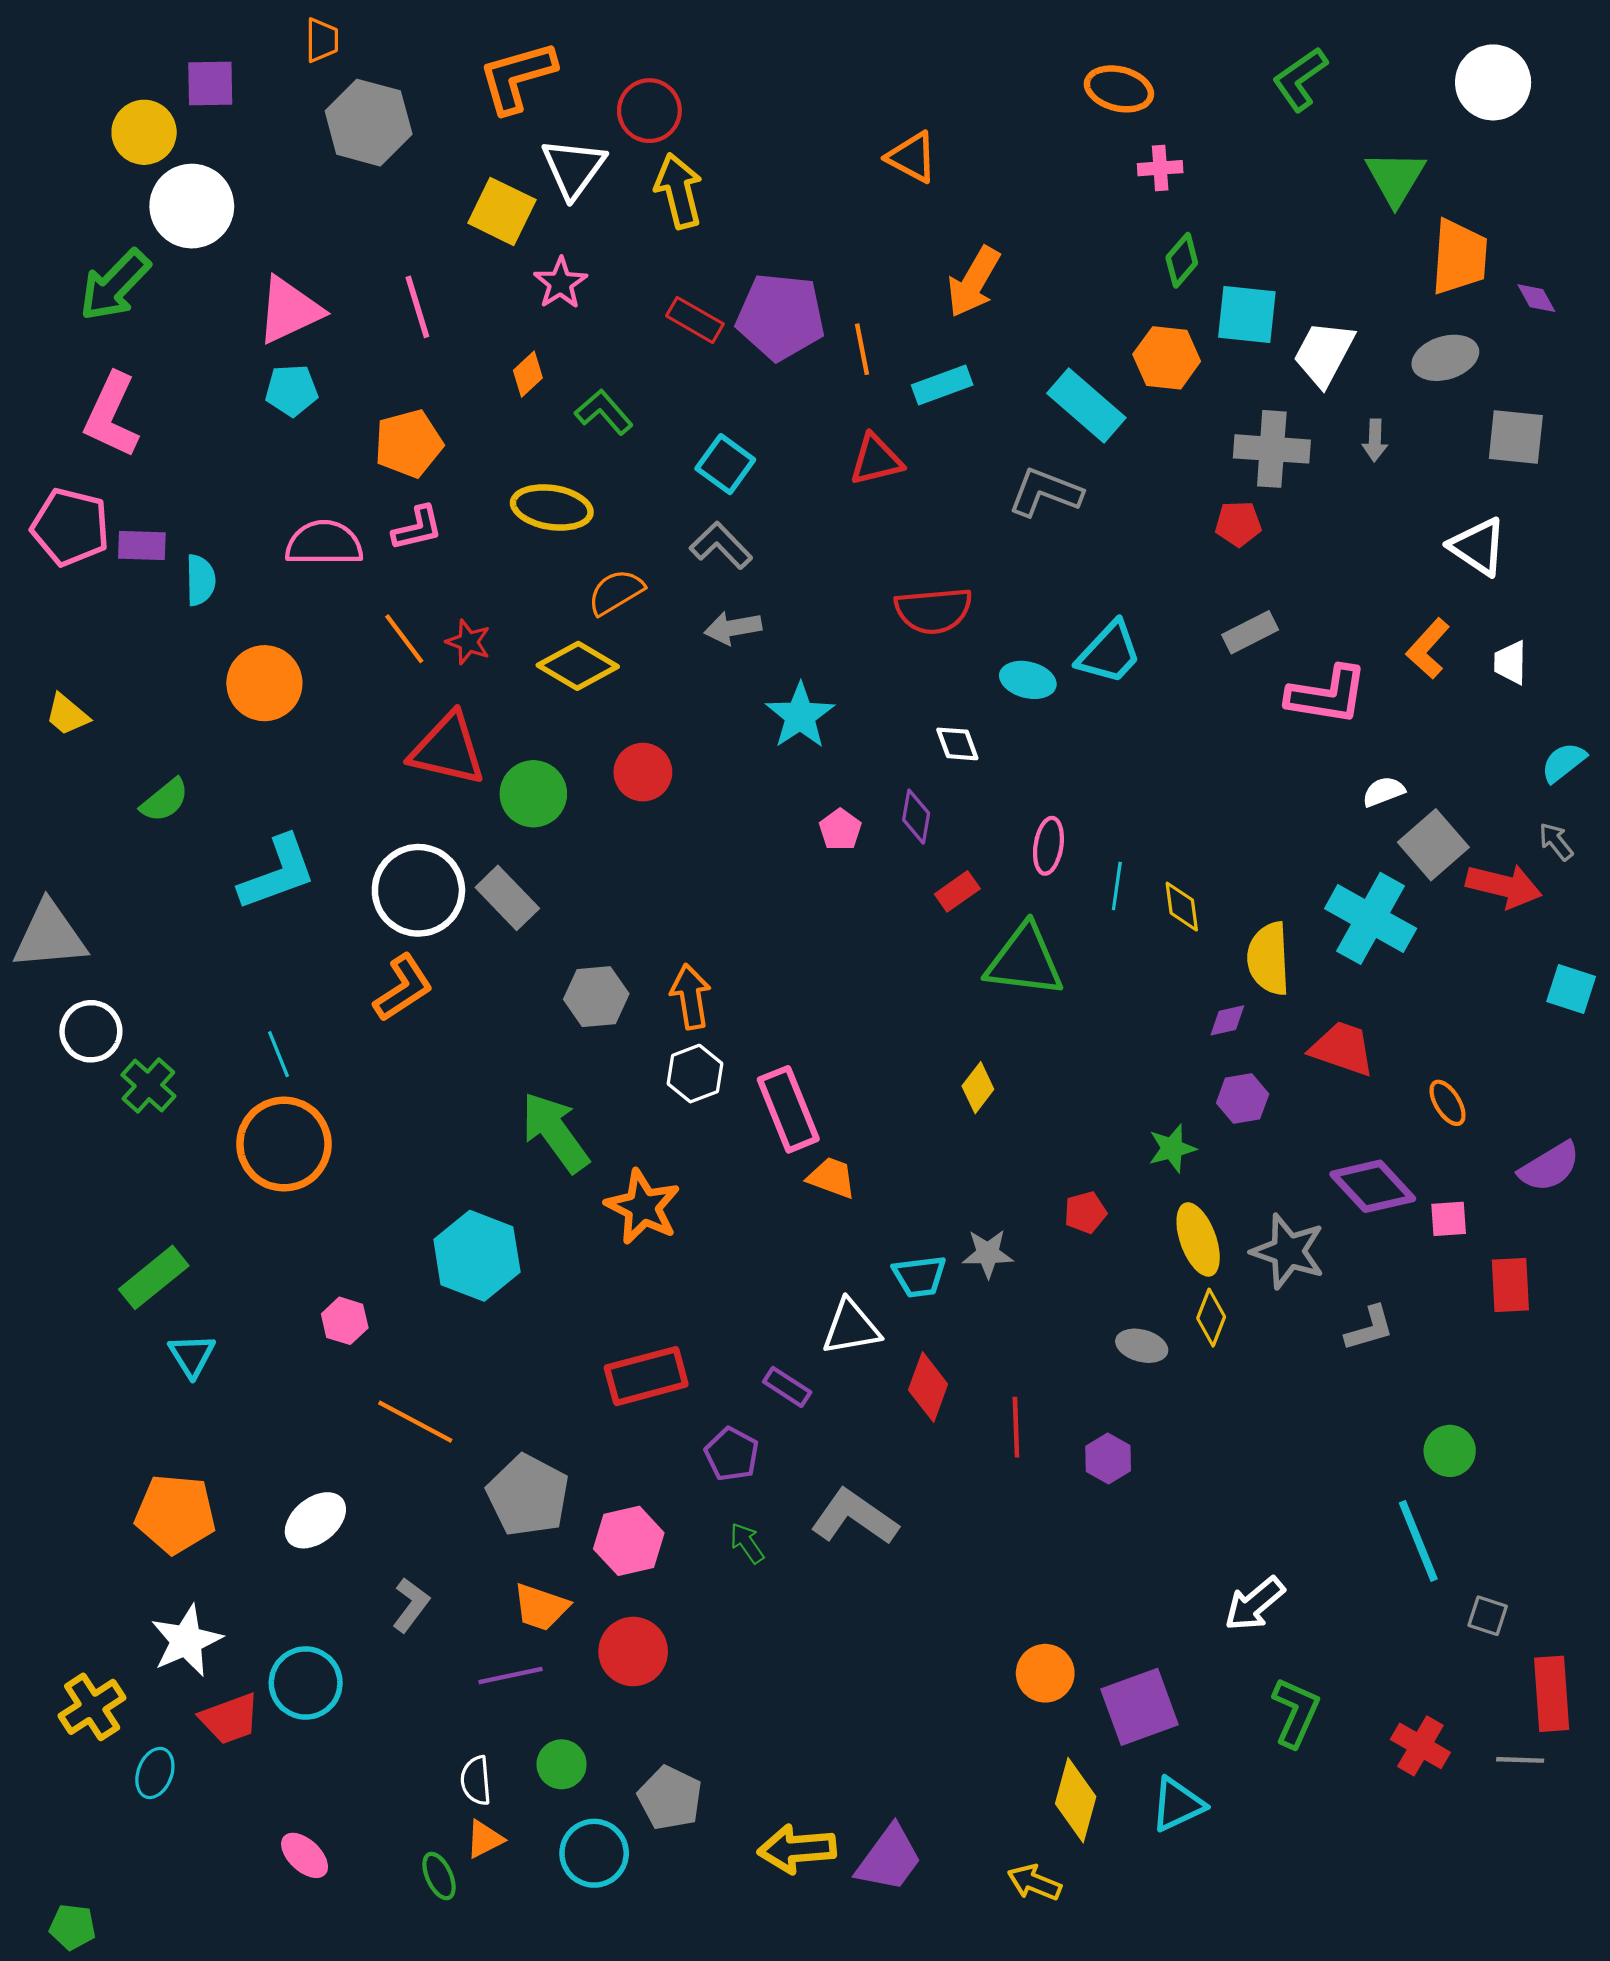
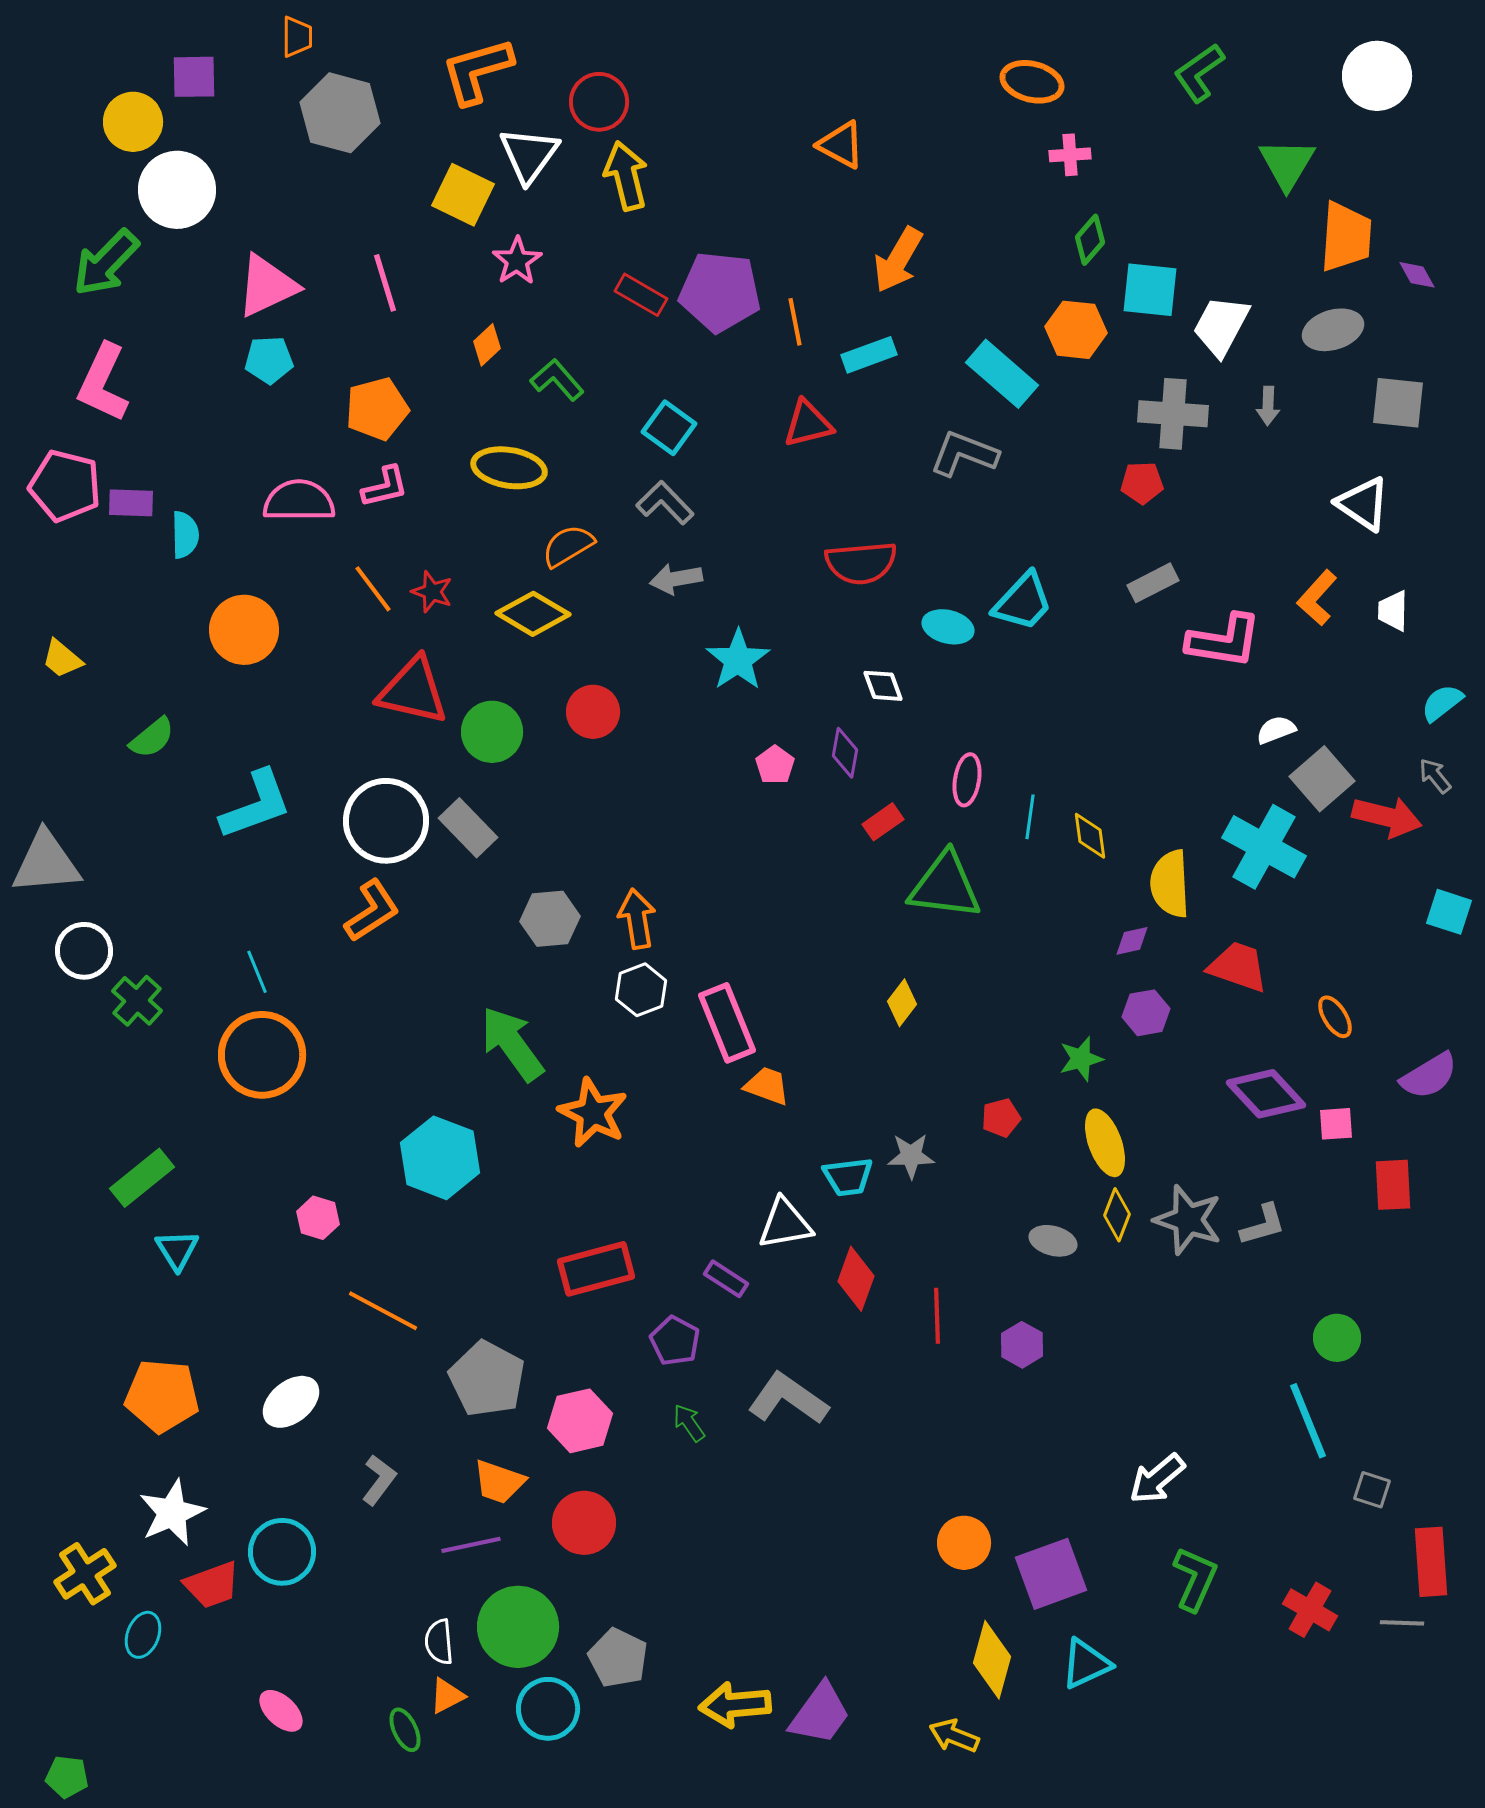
gray star: (1288, 1251) -> (1188, 1220), moved
green circle: (562, 1764) -> (518, 1627), size x1.8

